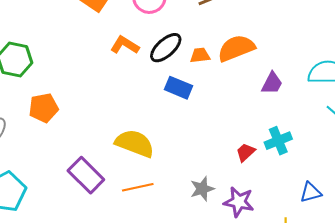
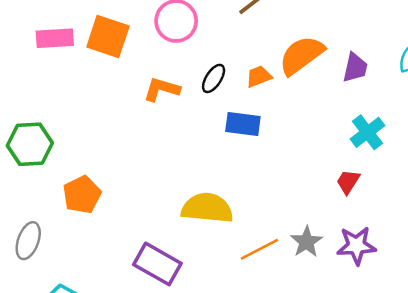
black ellipse: (166, 48) -> (214, 78), size x0.7
purple trapezoid: (272, 83) -> (355, 68), moved
cyan cross: (278, 141) -> (368, 132), moved
orange line: (138, 187) -> (259, 249), moved

